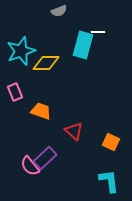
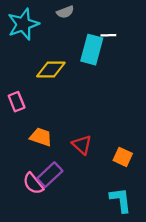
cyan star: (21, 51) -> (23, 24), moved
orange trapezoid: (41, 111) -> (41, 137), moved

